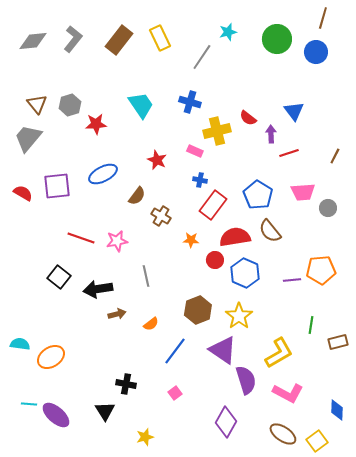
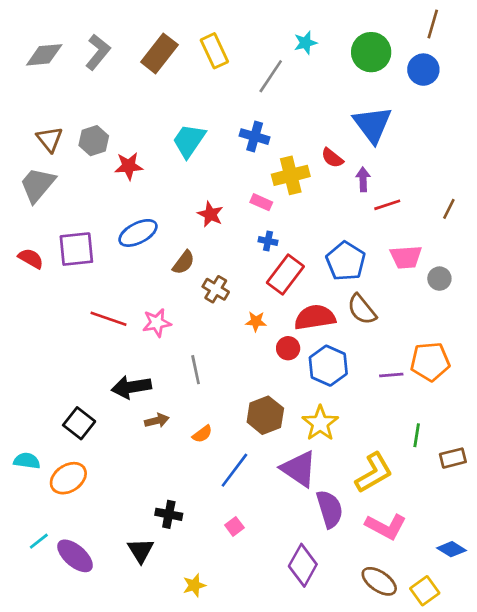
cyan trapezoid: (141, 105) -> (189, 141), turned -112
blue triangle: (294, 111) -> (372, 124), moved, size x1.5
black square: (59, 277) -> (79, 423), moved
cyan line: (29, 404) -> (39, 541), turned -42
blue diamond: (337, 410) -> (452, 549), turned -60

